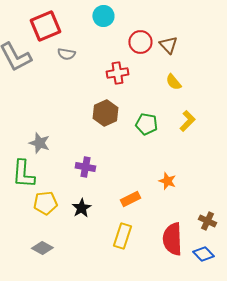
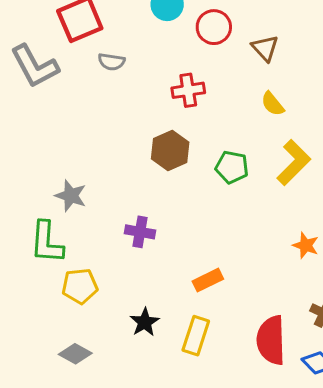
red circle: (140, 42) -> (214, 27), moved
yellow L-shape: (187, 121) -> (294, 163), size x1.4
orange star: (167, 181) -> (306, 245), moved
black star: (81, 208) -> (145, 322), moved

